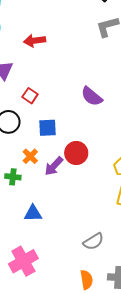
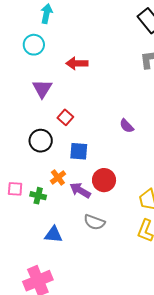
purple semicircle: (92, 96) -> (127, 126), size x0.7
purple arrow: (54, 166) -> (80, 190), turned 70
gray semicircle: (93, 241) -> (94, 222), moved, turned 45

